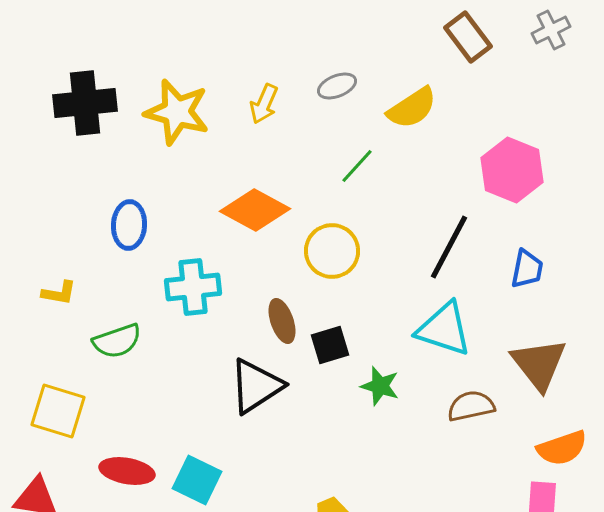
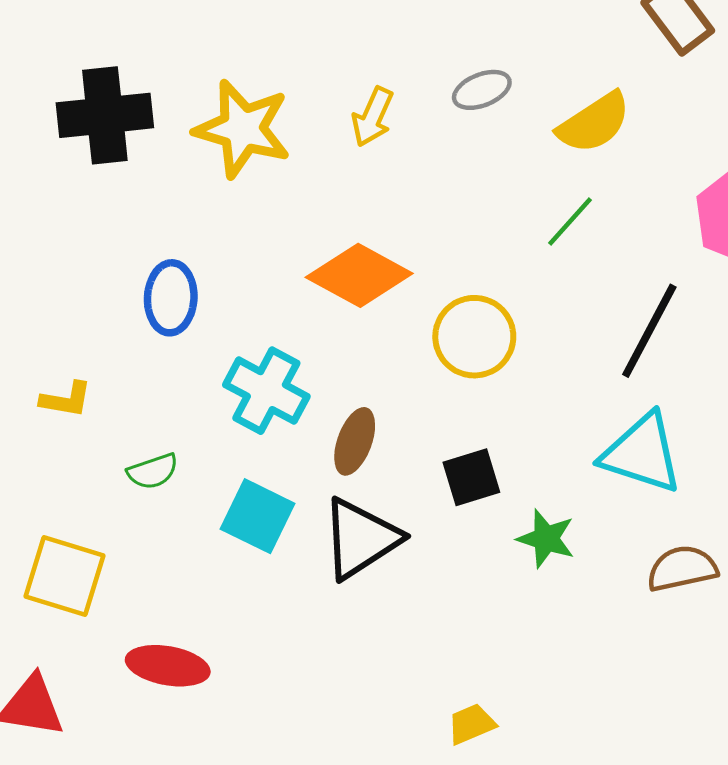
green line: (357, 166) -> (570, 222), moved
cyan cross: (193, 287) -> (266, 391), turned 34
brown ellipse: (282, 321) -> (355, 441), moved, turned 39
green semicircle: (117, 341) -> (153, 471), size x0.7
cyan square: (197, 480) -> (257, 516), moved

